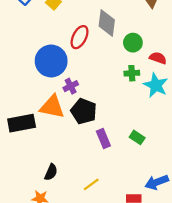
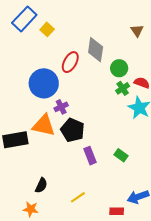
green cross: (132, 73) -> (123, 88), moved, turned -32

